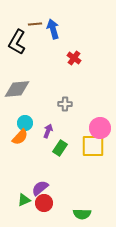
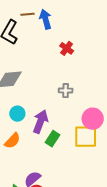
gray cross: (65, 104) -> (66, 91), moved
purple arrow: (48, 131) -> (40, 122), size x1.6
orange semicircle: (20, 137) -> (12, 141), moved

